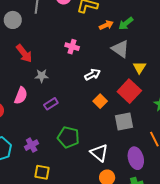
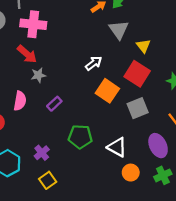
pink cross: (72, 47) -> (33, 24), moved, size x1.6
gray triangle: (120, 49) -> (119, 30), turned 30
red arrow: (24, 53) -> (27, 54), moved
orange square: (100, 101) -> (107, 91), size x1.5
yellow square: (42, 172) -> (48, 180), moved, turned -35

